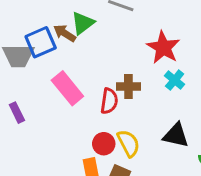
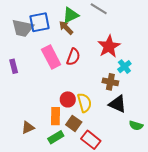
brown arrow: (65, 33) -> (66, 28), moved
red star: (163, 47) -> (109, 46), moved
brown cross: (128, 86) -> (110, 82), moved
red semicircle: (109, 101) -> (73, 57), moved

